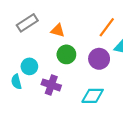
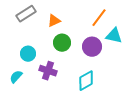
orange triangle: (58, 30) -> (54, 21), turned -40
cyan semicircle: (16, 82) -> (16, 77), moved, turned 56
cyan diamond: (93, 96) -> (86, 81), turned -30

